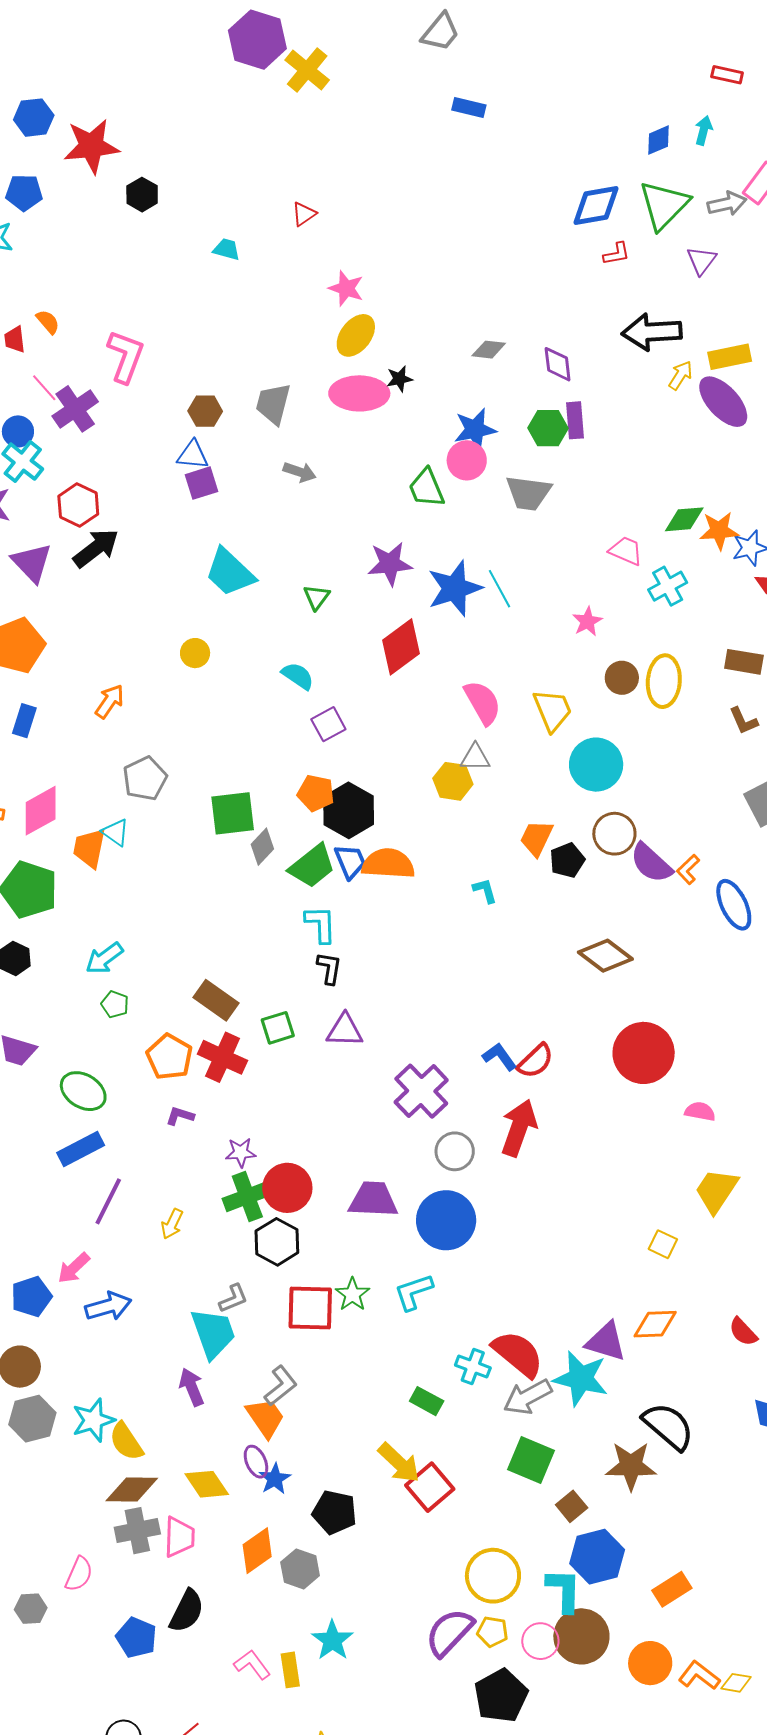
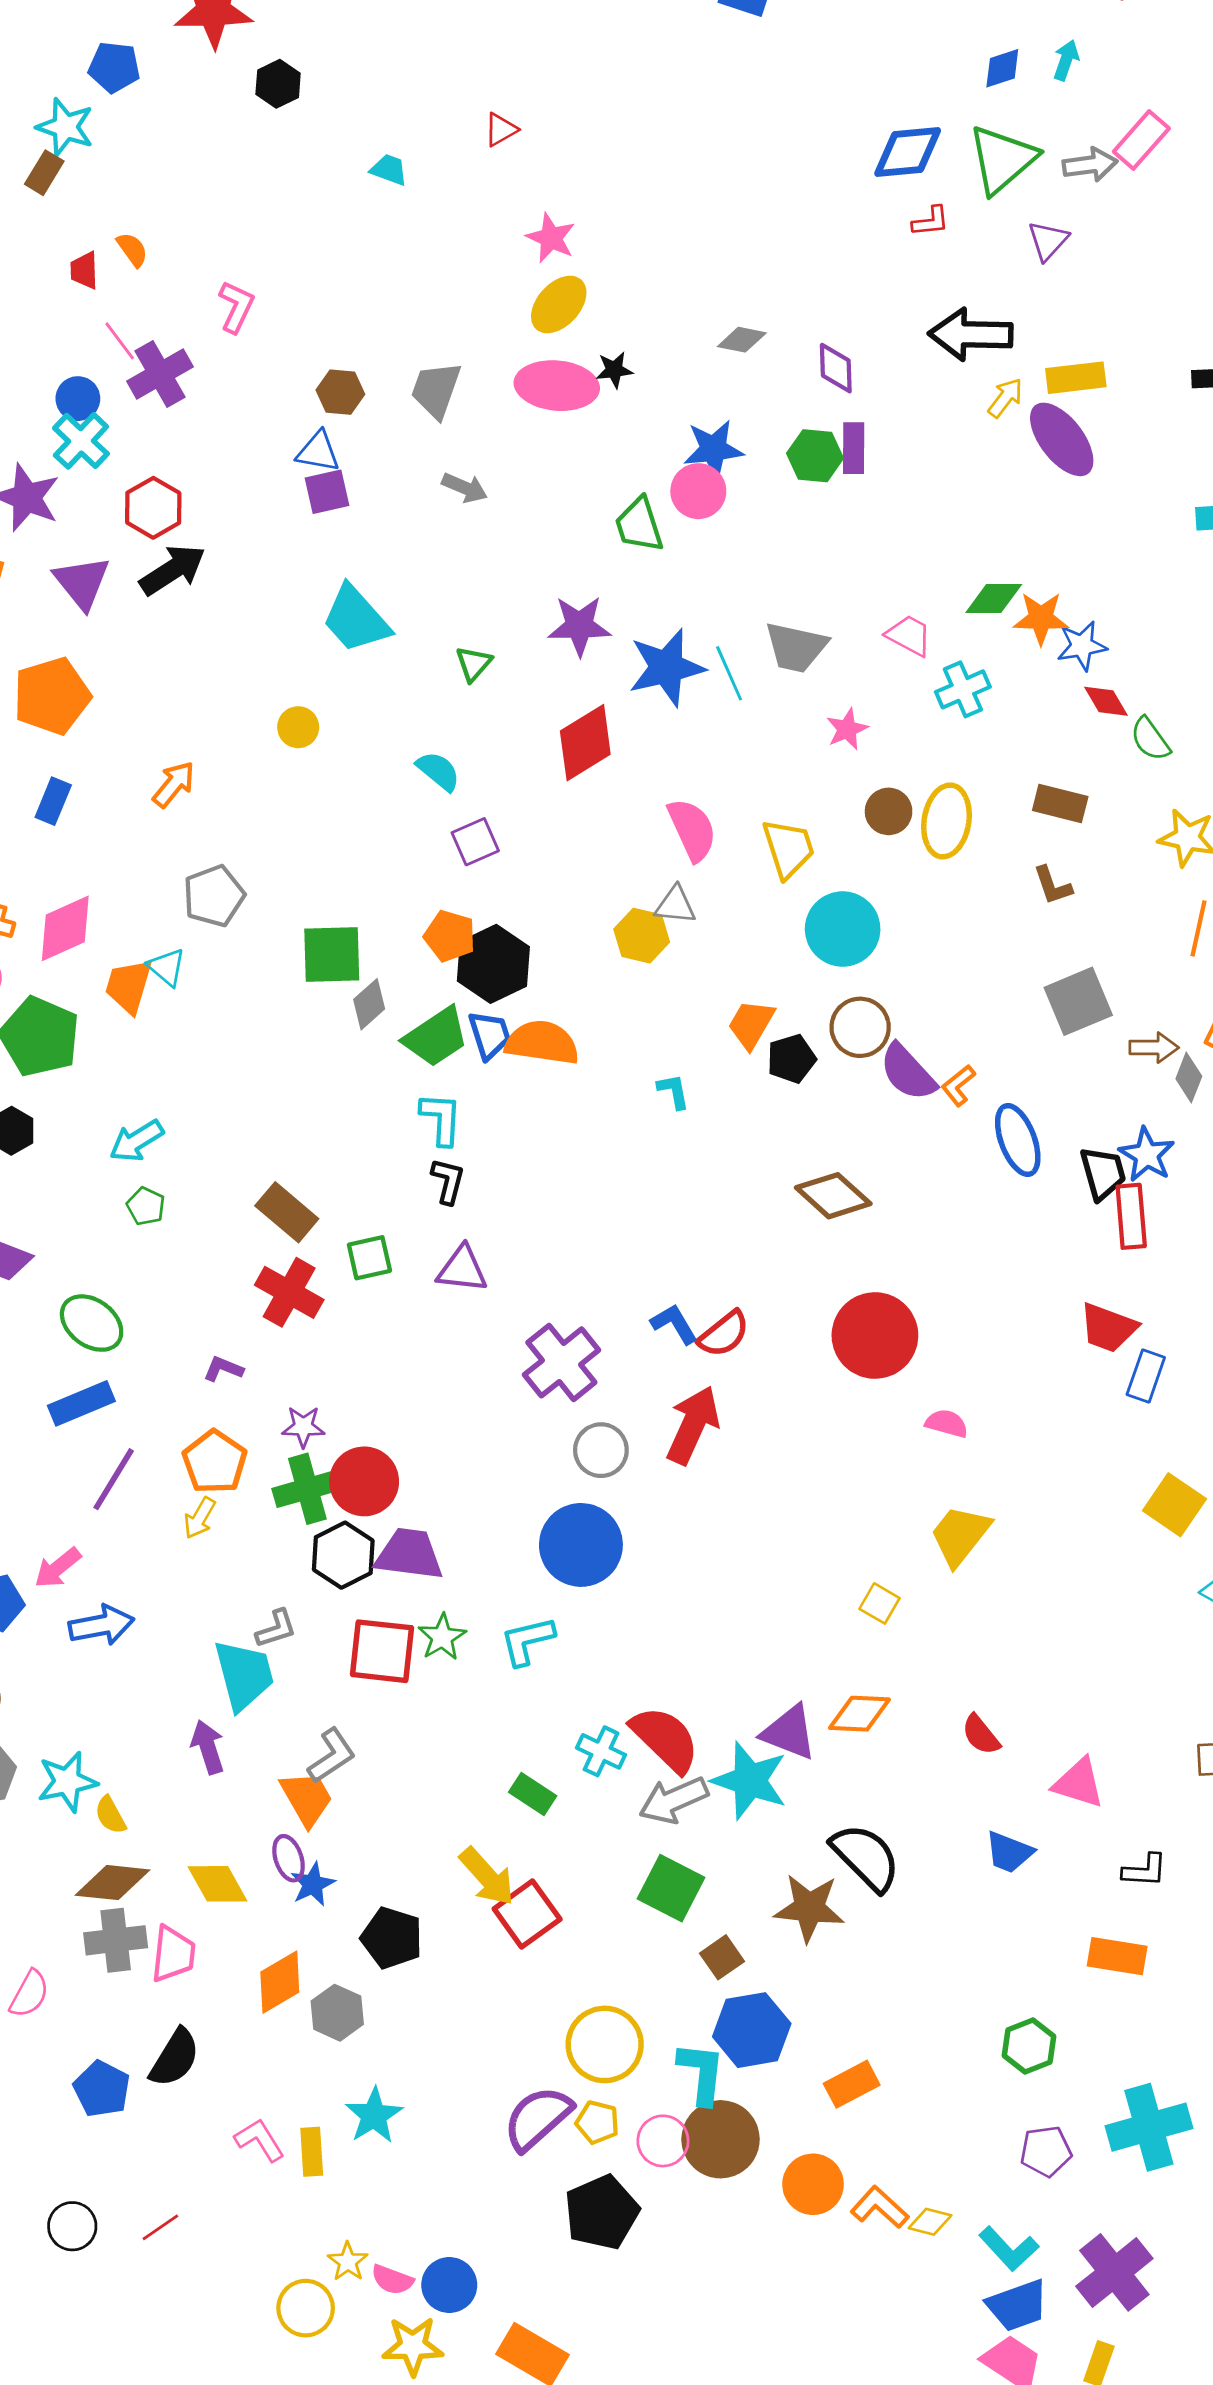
pink L-shape: (126, 356) -> (236, 307), size x0.7
gray trapezoid: (528, 493) -> (796, 647), moved
orange pentagon: (169, 1057) -> (215, 1462), moved
purple trapezoid: (373, 1200) -> (409, 1554), moved
yellow semicircle: (126, 1441) -> (110, 1815), size x0.7

